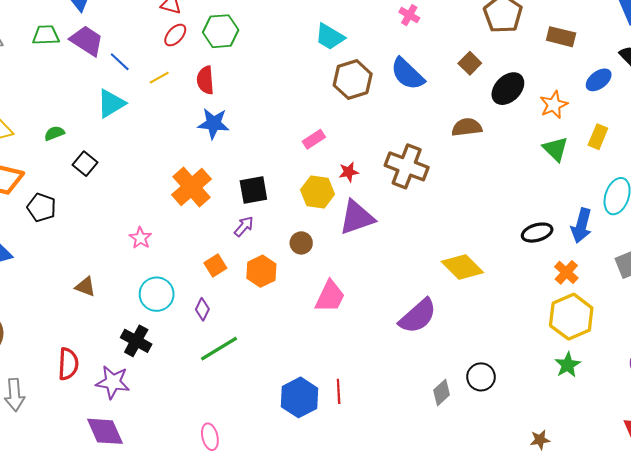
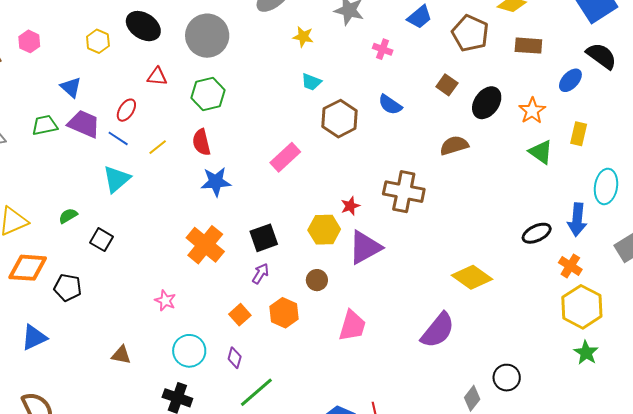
red ellipse: (175, 35) -> (126, 110), moved
cyan trapezoid: (330, 37) -> (311, 82), size x0.7
blue semicircle: (407, 74) -> (390, 105), size x0.7
pink rectangle: (314, 139) -> (285, 157), moved, size x1.4

